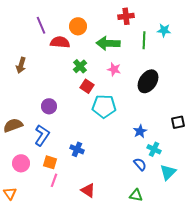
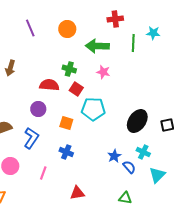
red semicircle: (60, 42) -> (49, 85), moved
green cross: (80, 66) -> (69, 69), turned -32
black ellipse: (148, 81) -> (137, 121), moved
blue star: (140, 131) -> (114, 156), moved
orange square: (50, 162) -> (66, 123), moved
pink line: (54, 180) -> (43, 173), moved
red triangle: (88, 190) -> (77, 193), turned -42

